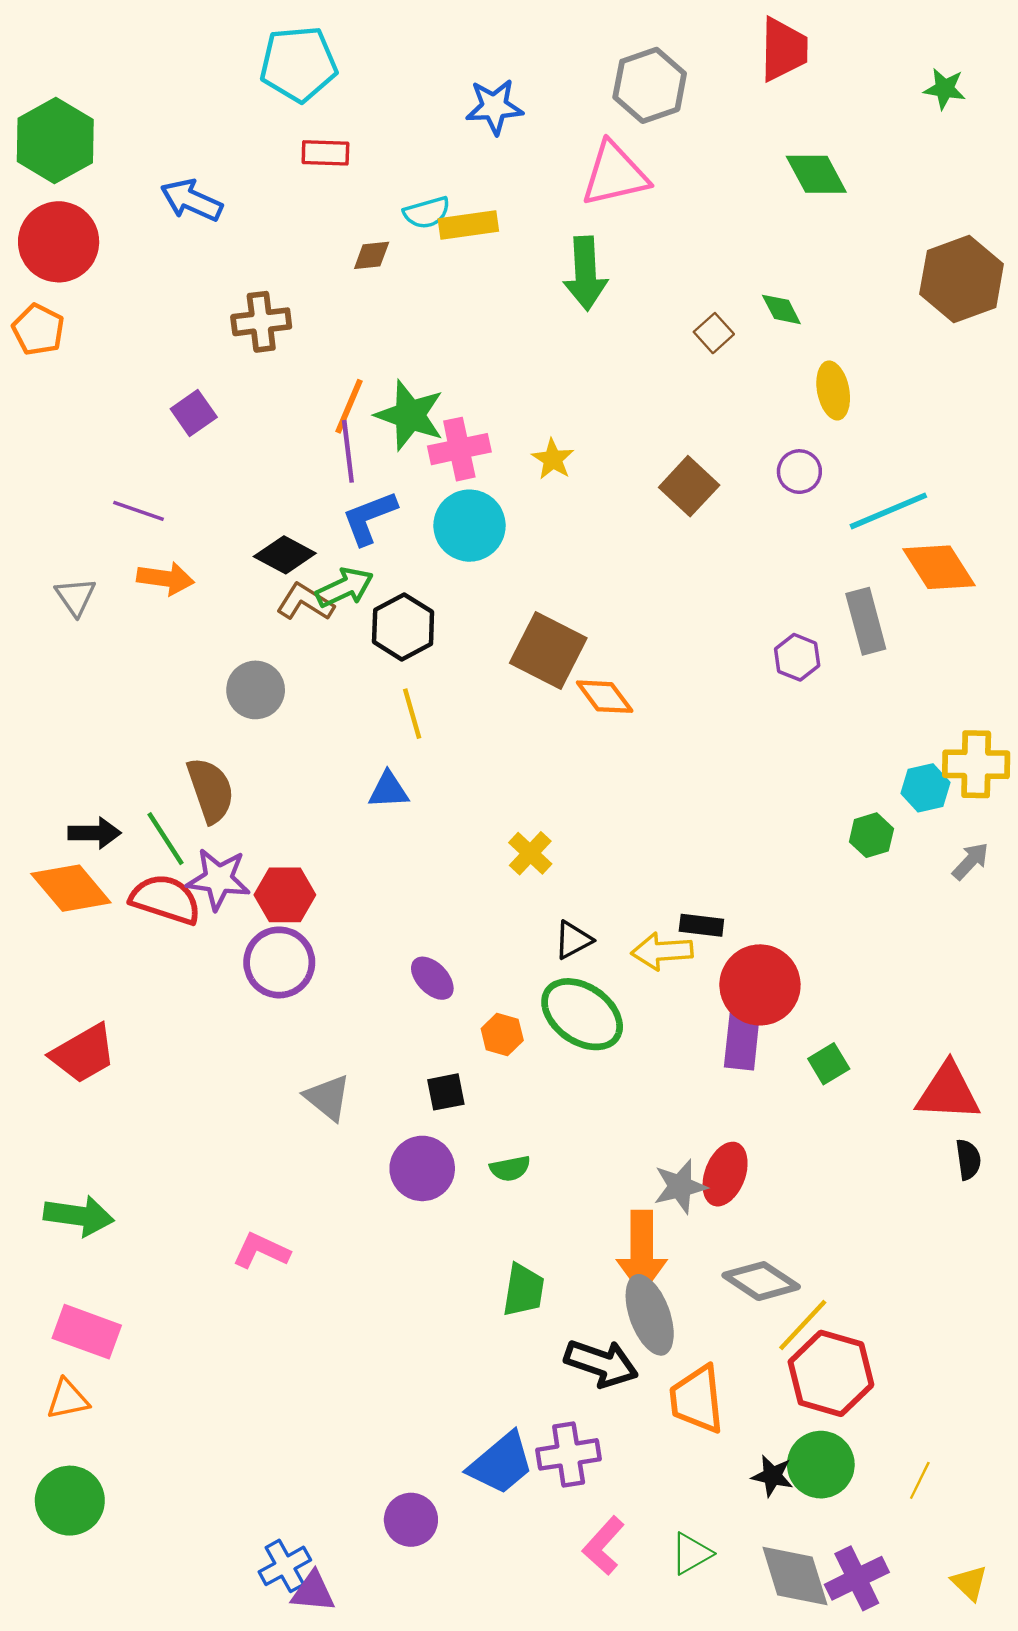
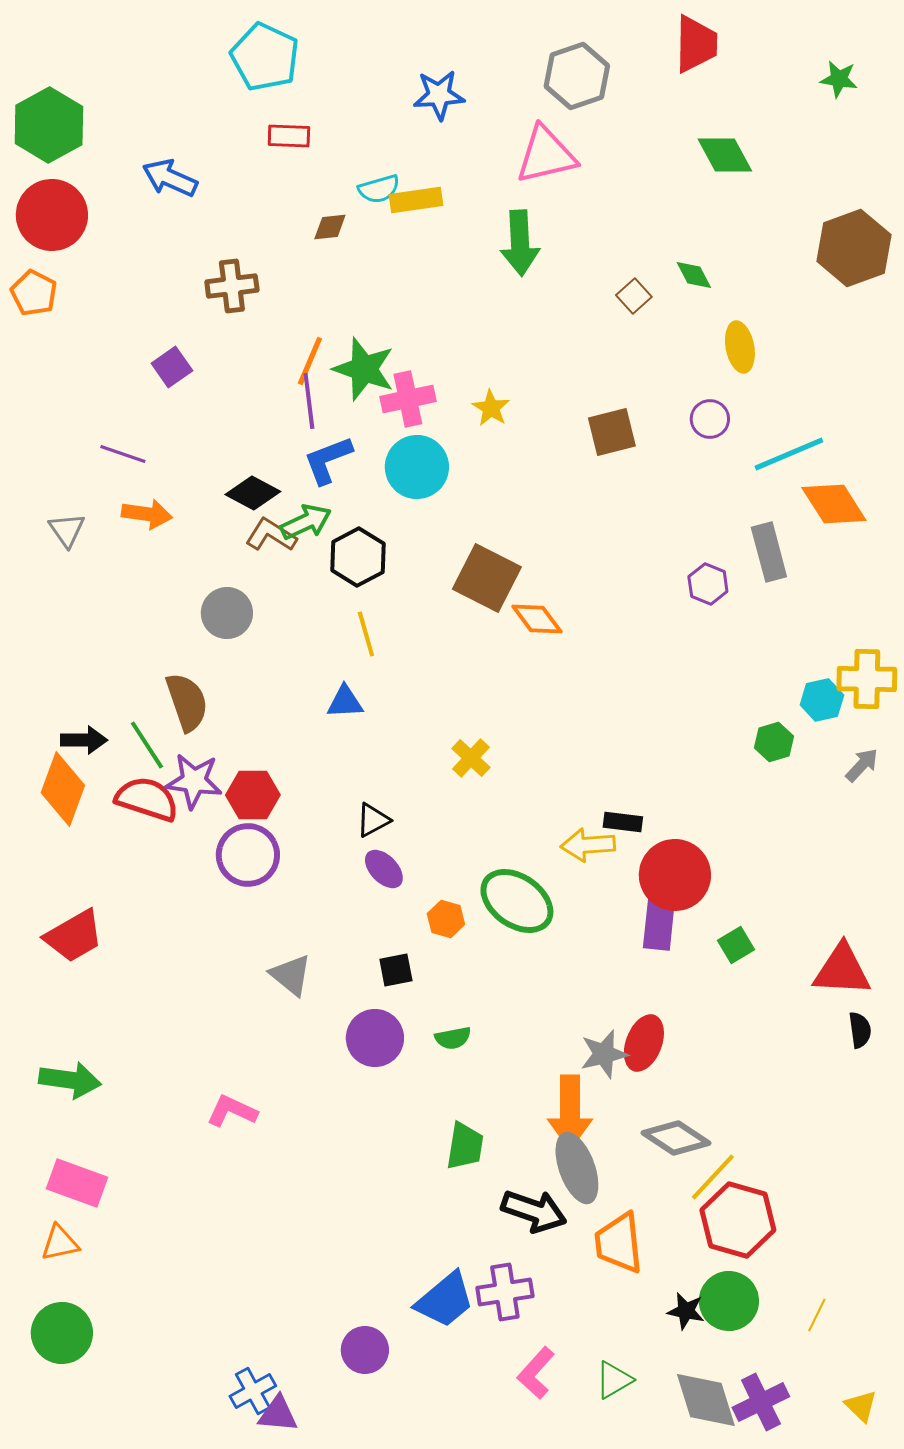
cyan pentagon: (298, 64) -> (265, 57), turned 30
brown square: (689, 486) -> (612, 432), turned 33
orange diamond: (71, 888) -> (63, 789), turned 60
black triangle: (573, 940) -> (373, 820), moved

